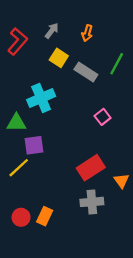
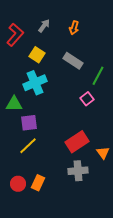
yellow square: (59, 58) -> (37, 55), moved
green line: (117, 64) -> (98, 76), moved
yellow line: (19, 168) -> (28, 146), moved

